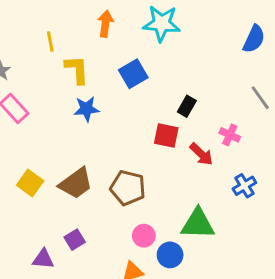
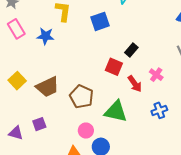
blue star: (87, 109) -> (45, 36), moved
green triangle: (198, 224) -> (116, 111), moved

